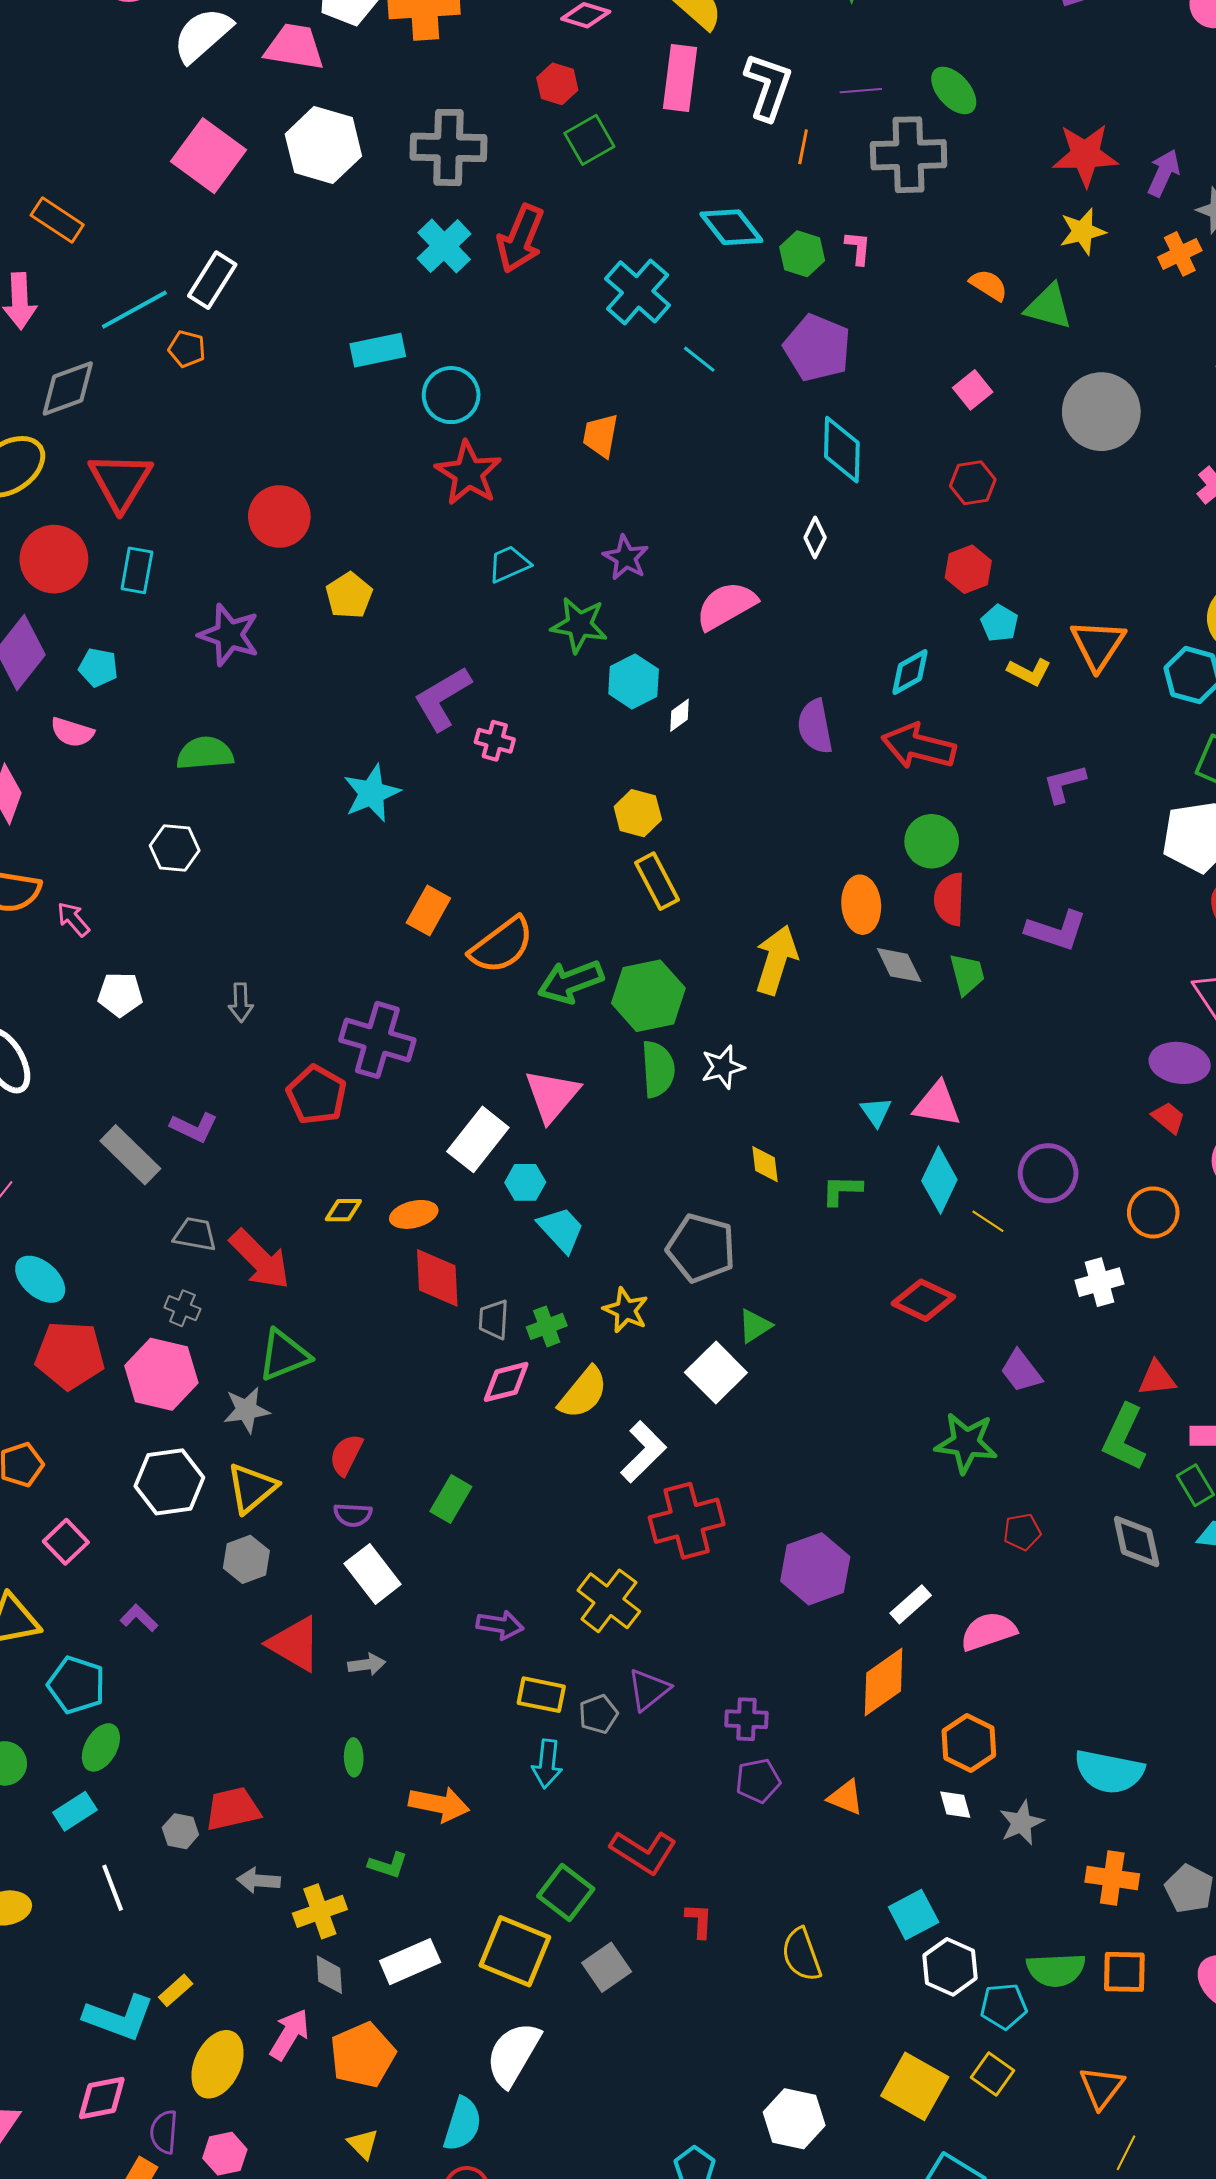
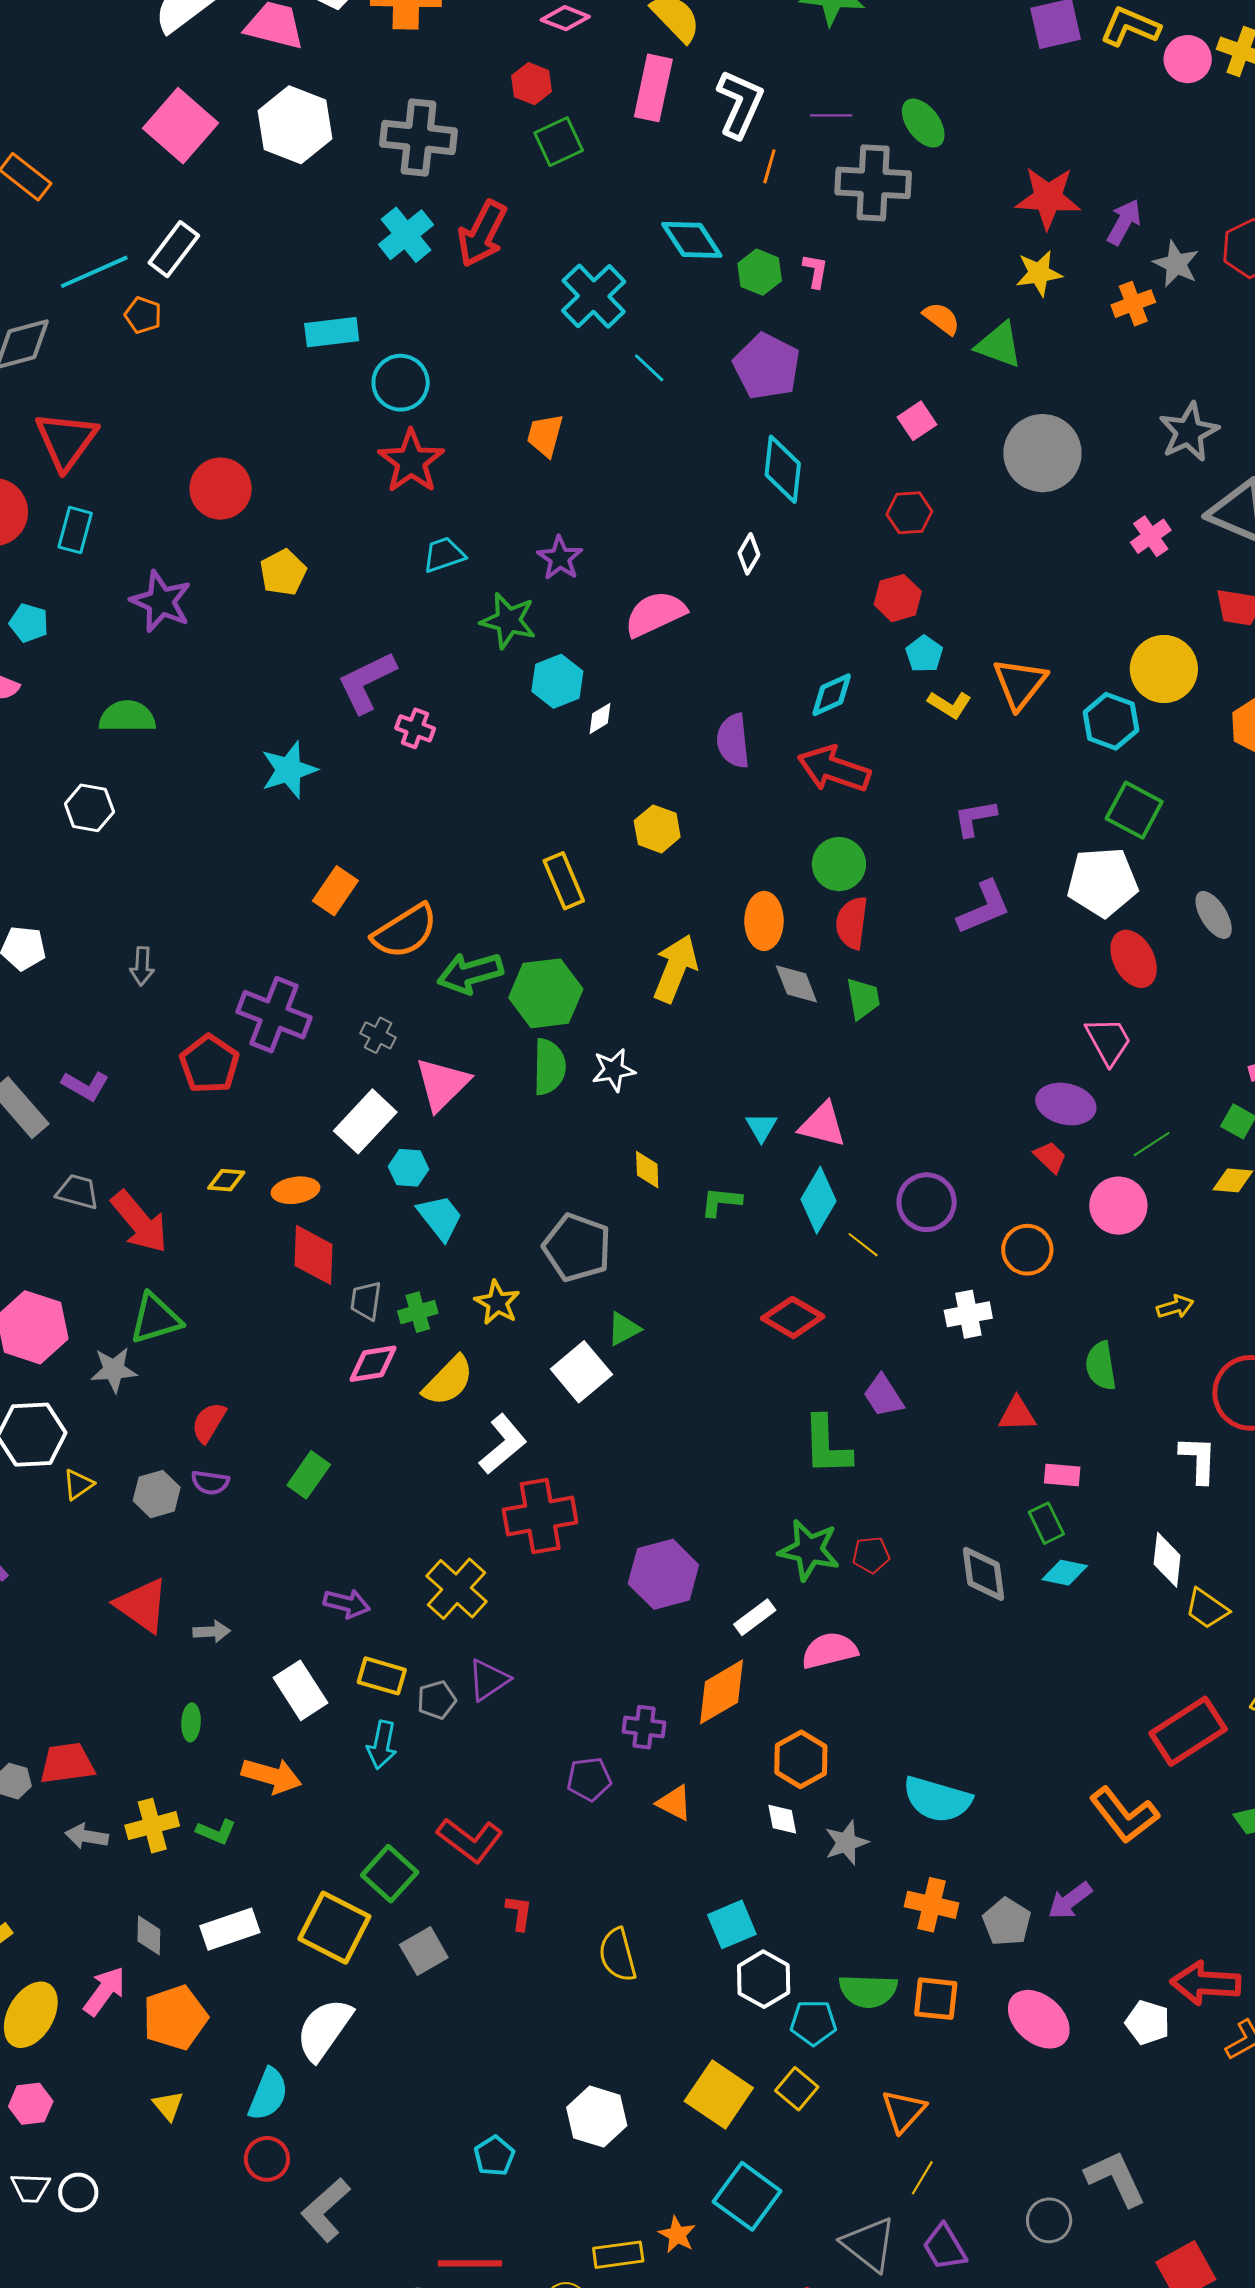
yellow hexagon: (638, 813) -> (657, 829), moved
purple L-shape: (1056, 930) -> (984, 908), moved, turned -46
gray cross: (182, 1308) -> (378, 1035), moved
green L-shape: (1124, 1438) -> (827, 1445), moved, turned -32
green star: (966, 1443) -> (809, 1550), moved
yellow triangle: (252, 1488) -> (78, 1485), moved, size x0.6
gray hexagon: (246, 1559) -> (157, 1494), moved
white rectangle: (373, 1574) -> (300, 1690), moved
purple cross: (746, 1719) -> (644, 1727), moved
yellow cross: (320, 1911) -> (152, 1826), moved

